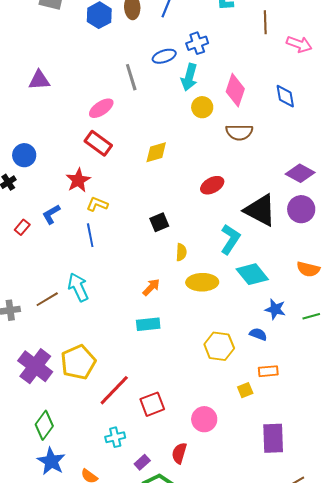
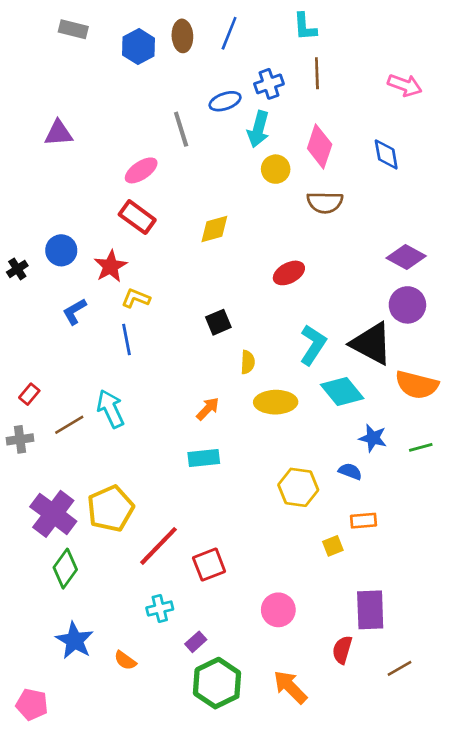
brown line: (265, 22) -> (317, 73), moved
blue circle: (24, 155) -> (61, 250), moved
black triangle: (260, 210) -> (371, 344), moved
red rectangle: (22, 227) -> (29, 394), moved
orange semicircle: (308, 269) -> (417, 385), size x1.4
pink circle: (204, 419) -> (278, 610), moved
green diamond: (44, 425) -> (65, 569), moved
red semicircle: (179, 453) -> (342, 650), moved

